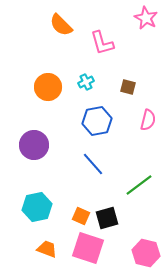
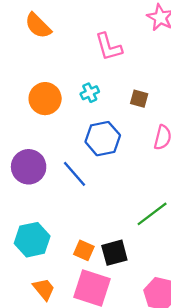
orange semicircle: (61, 25) -> (38, 26), moved
blue line: (93, 164) -> (74, 174), moved
orange trapezoid: (47, 249) -> (44, 289), turned 30

